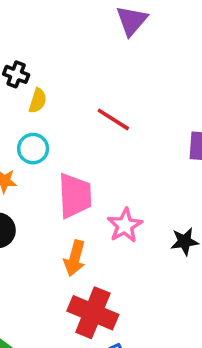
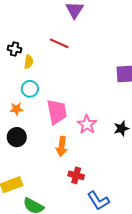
red line: (113, 119) -> (59, 43), moved
red cross: (93, 313) -> (76, 175), size x0.6

